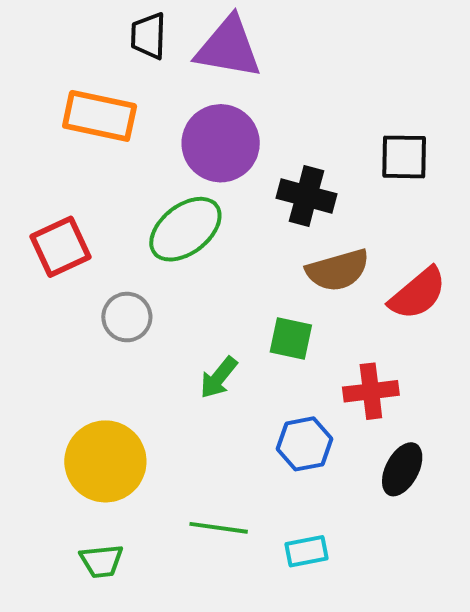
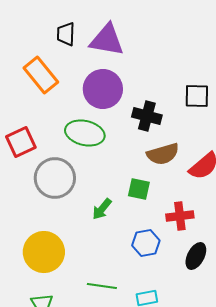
orange rectangle: (100, 116) -> (41, 75), turned 39
green ellipse: (185, 229) -> (85, 133), turned 51
gray circle: (127, 317) -> (55, 178), size x1.6

